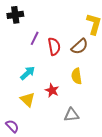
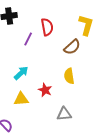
red semicircle: (54, 46) -> (47, 27), moved
yellow triangle: (28, 100) -> (21, 99), turned -49

